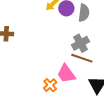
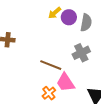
brown line: (82, 58) -> (51, 65), moved

